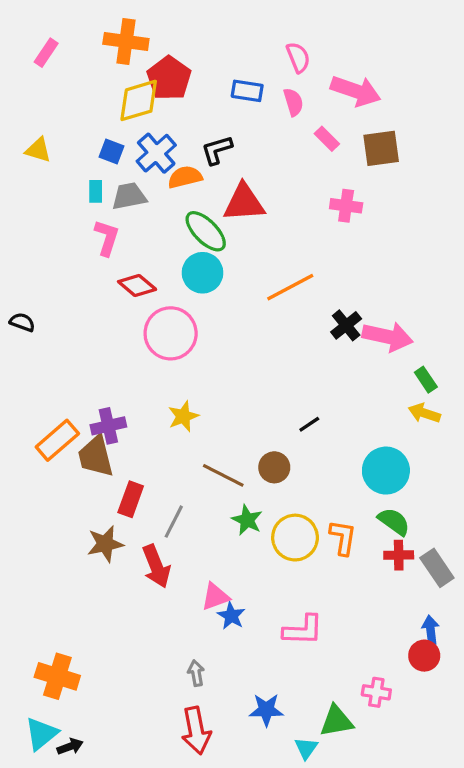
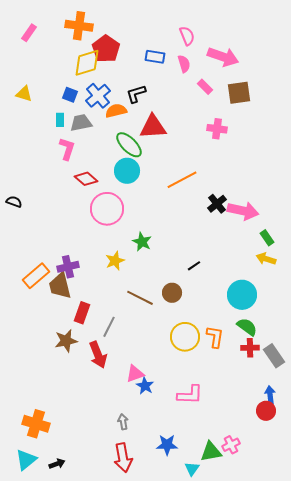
green star: (247, 520) -> (142, 242), moved
pink cross: (376, 692) -> (231, 445), moved, turned -36
black arrow: (70, 747) -> (57, 464), moved

